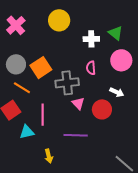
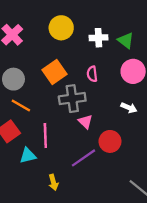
white cross: (91, 39) -> (99, 38), moved
orange square: (41, 68) -> (55, 72), moved
pink semicircle: (91, 68) -> (92, 74), moved
red circle: (102, 109) -> (110, 141), moved
purple line: (76, 135) -> (83, 158), turned -35

